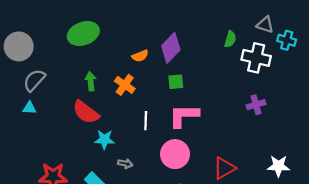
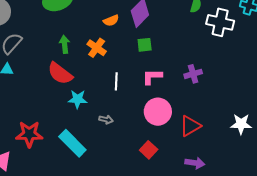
purple cross: (256, 105) -> (193, 74), moved
pink L-shape: (184, 116) -> (152, 77), size x0.7
pink circle: (175, 154) -> (158, 112), moved
gray arrow: (125, 164) -> (106, 120), moved

